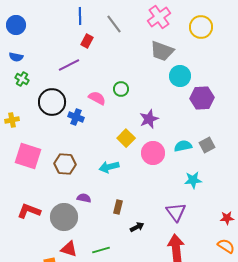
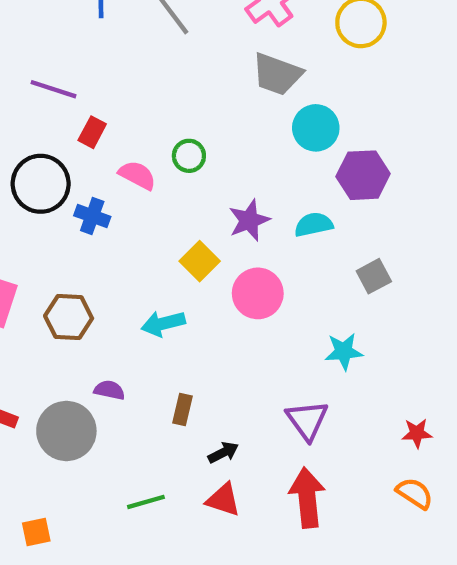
red rectangle: (87, 41) -> (92, 132), moved
purple line: (69, 65) -> (54, 89), moved, turned 45
cyan semicircle: (183, 146) -> (314, 225), moved
red triangle: (69, 249) -> (223, 500), moved

